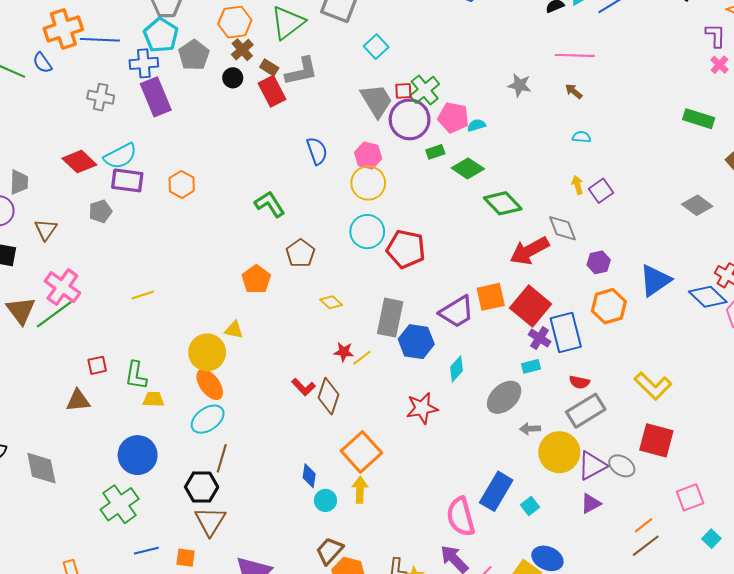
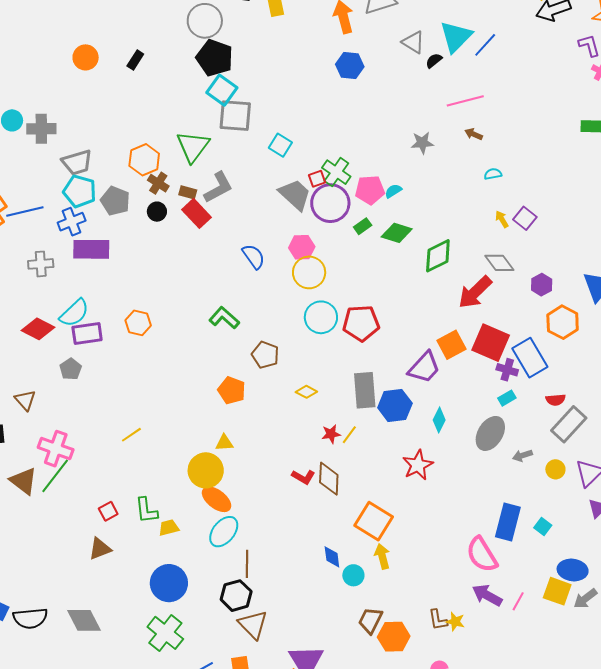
purple rectangle: (156, 97) -> (91, 249), turned -51
green diamond: (503, 203) -> (438, 256), turned -57
yellow circle: (559, 452) -> (555, 469), size x0.5

